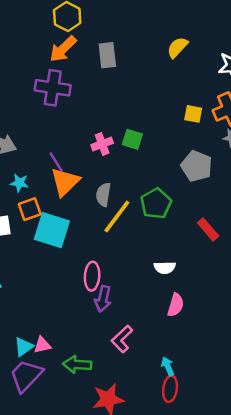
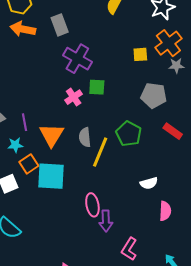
orange arrow: (63, 49) -> (23, 29), turned 70
purple cross: (53, 88) -> (77, 59), moved, turned 36
purple line: (56, 162) -> (24, 122), moved, turned 36
red rectangle: (208, 229) -> (173, 131), moved

